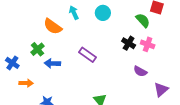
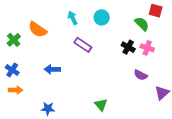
orange semicircle: (53, 26) -> (38, 29), moved
green cross: (37, 49) -> (14, 40), moved
purple rectangle: (87, 55) -> (83, 45), moved
orange arrow: (26, 83) -> (15, 90), moved

